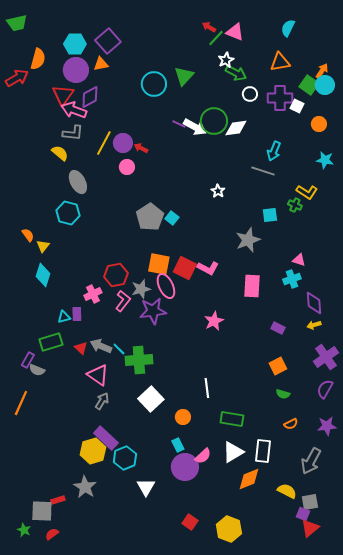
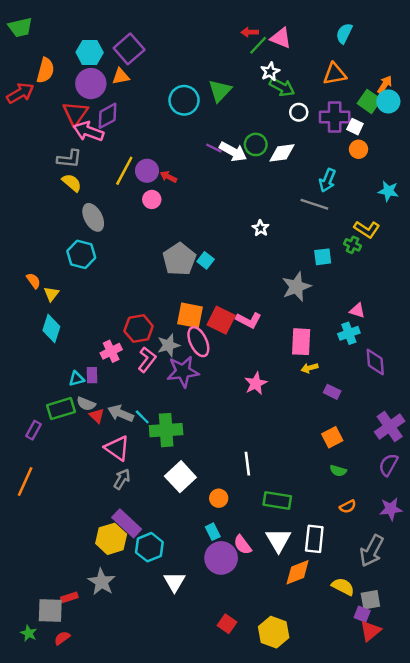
red arrow: (209, 27) -> (250, 32), turned -32
green circle: (214, 121) -> (256, 144), size x0.7
orange circle: (319, 124) -> (358, 149), moved
gray L-shape: (73, 133) -> (69, 159), moved
yellow arrow: (314, 325) -> (310, 368), moved
gray semicircle: (37, 370) -> (86, 404), moved
white triangle: (233, 452) -> (278, 540), turned -30
pink semicircle: (203, 456) -> (243, 545), turned 96

